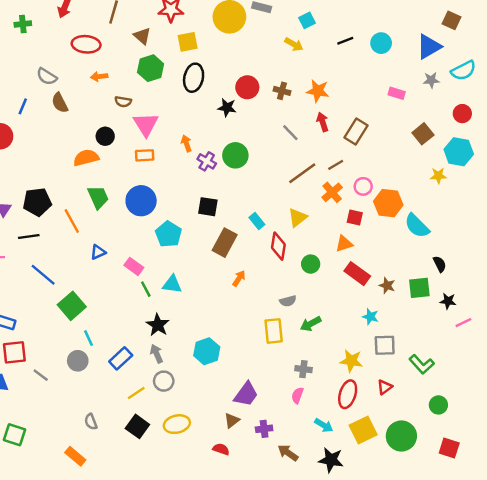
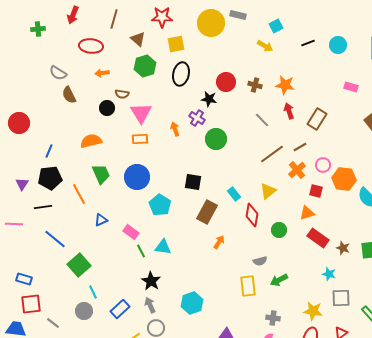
blue line: (23, 106) -> (49, 151), moved
black circle: (105, 136) -> (107, 108), moved
purple cross: (207, 161) -> (197, 118), moved

